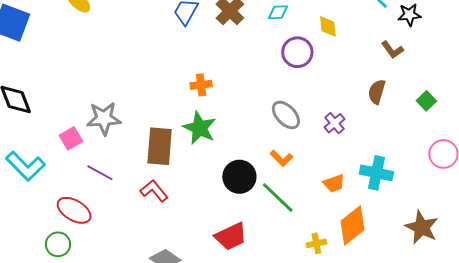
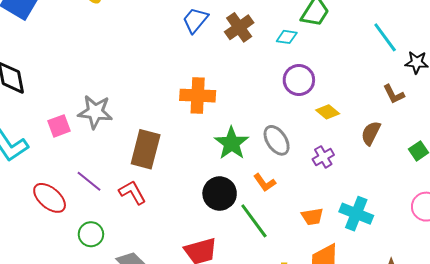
yellow diamond: (328, 26) -> (328, 112), moved, turned -55
orange cross: (201, 85) -> (198, 96), size x1.6
green star: (200, 128) -> (232, 143), moved
purple line: (100, 173) -> (89, 181), moved
green circle: (58, 244) -> (91, 234), moved

